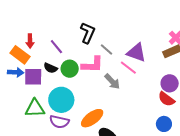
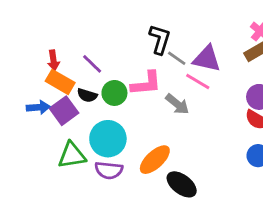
black L-shape: (88, 33) -> (160, 39), moved
gray line: (107, 49) -> (177, 58), moved
orange rectangle: (20, 55) -> (60, 82), moved
purple square: (33, 77) -> (64, 111), turned -30

